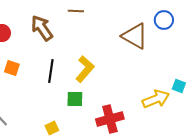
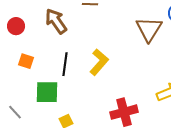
brown triangle: (135, 36) -> (149, 29), turned 32
green square: (75, 99) -> (47, 92), moved, size x1.4

